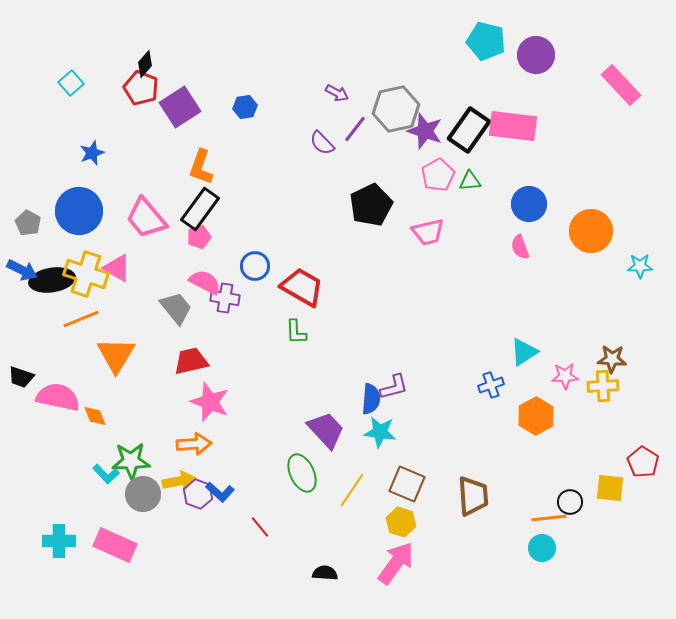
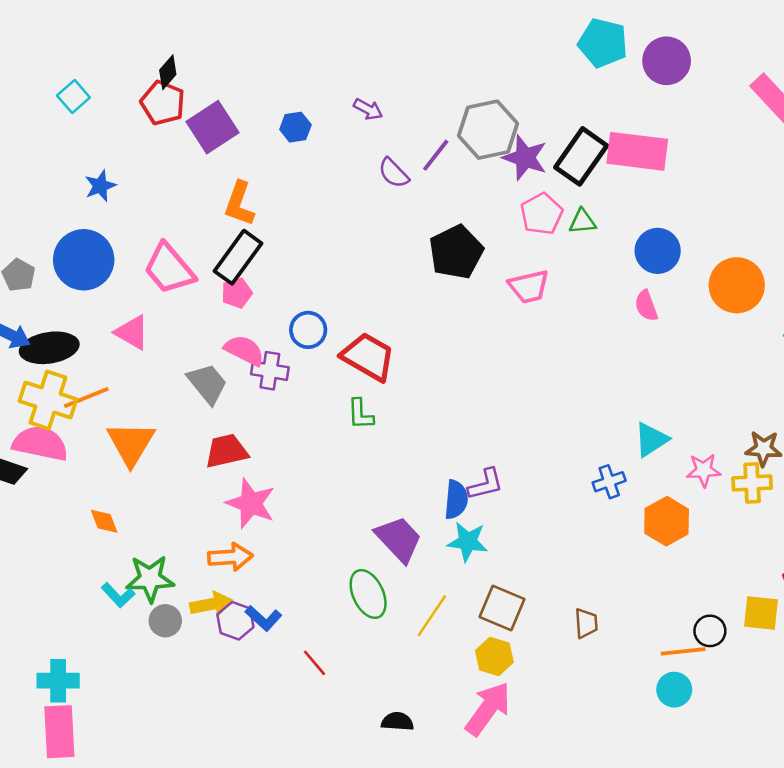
purple arrow: (337, 93) -> (368, 109), moved
yellow cross: (86, 274) -> (48, 400), moved
pink semicircle: (58, 397) -> (40, 443), moved
gray circle: (143, 494) -> (165, 621), size x0.7
brown trapezoid: (473, 496) -> (586, 623), size x0.6
pink rectangle: (115, 545) -> (59, 732), moved, turned 63

